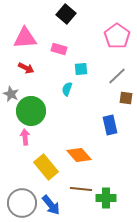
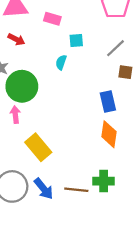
orange diamond: (79, 155) -> (109, 134), moved, turned 50
brown line: (81, 189) -> (76, 190), moved

